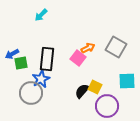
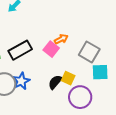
gray square: (116, 47) -> (89, 52), moved
black rectangle: (47, 59) -> (20, 50), turned 55
blue star: (41, 79) -> (21, 81), moved

